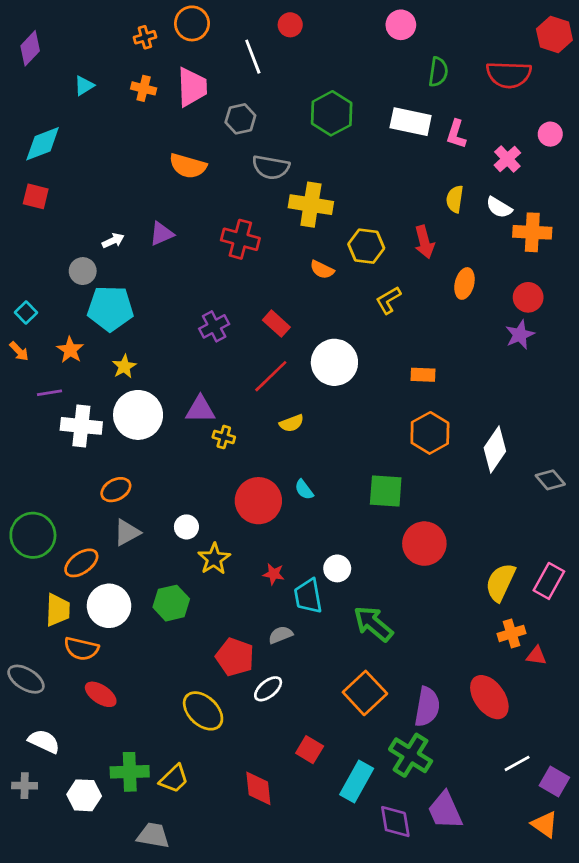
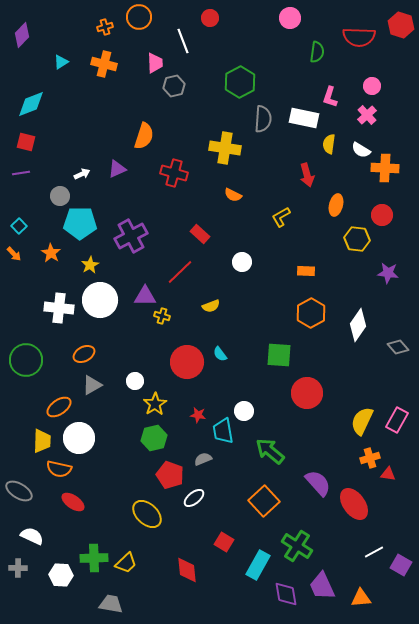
red semicircle: (509, 75) -> (359, 37), moved
pink trapezoid: (192, 87) -> (155, 63), moved, size x0.7
orange cross: (144, 88) -> (104, 64), size x1.4
white rectangle: (411, 122) -> (304, 118), moved
pink circle: (550, 134) -> (372, 86), moved
orange semicircle: (188, 166) -> (144, 136), moved, turned -88
gray semicircle: (271, 167) -> (263, 119), moved, turned -96
yellow hexagon: (366, 246) -> (357, 239), moved
purple cross: (214, 326) -> (131, 236), moved, size x1.5
purple star: (520, 335) -> (388, 273), moved, turned 30
white circle: (334, 362) -> (242, 262), size x0.6
red line: (271, 376) -> (180, 272), moved
purple line: (49, 393) -> (21, 173), moved
green circle: (33, 535) -> (26, 360), moved
green hexagon: (171, 603) -> (154, 438), moved
purple semicircle: (427, 707) -> (318, 483), moved, turned -52
orange triangle: (545, 824) -> (361, 598), moved, turned -40

